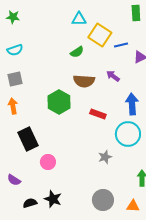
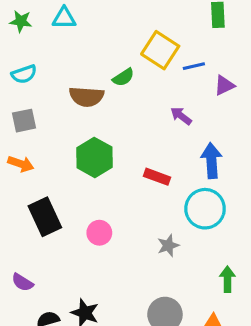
cyan triangle: (79, 19) -> (64, 18), moved
brown semicircle: (84, 81) -> (86, 97), moved
orange arrow: (13, 106) -> (21, 164), turned 119
pink circle: (48, 162) -> (99, 233), moved

